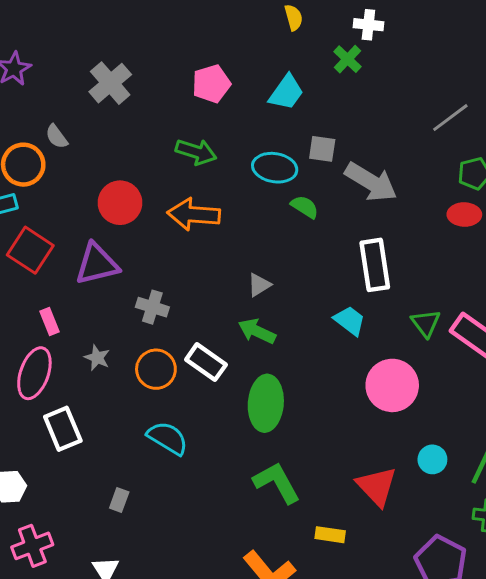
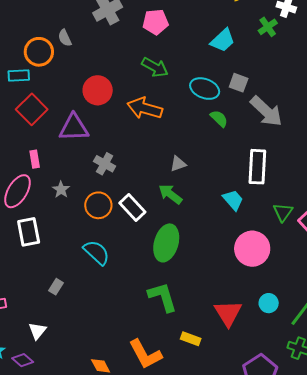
pink pentagon: (211, 84) -> (155, 22), moved

